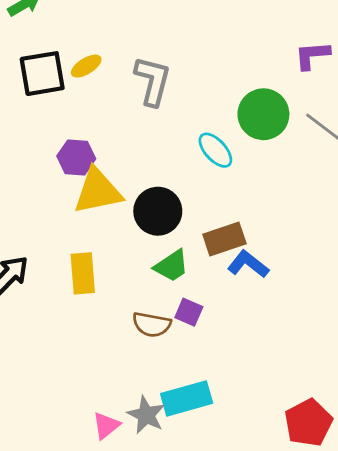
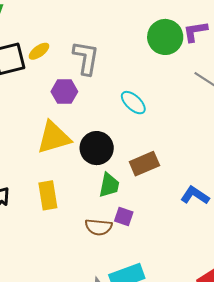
green circle: (263, 114) -> (165, 37), moved
purple hexagon: (76, 157) -> (64, 92), moved
blue L-shape: (248, 264) -> (195, 195), moved
green trapezoid: (171, 266) -> (109, 185), turned -40

